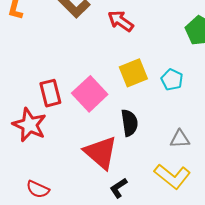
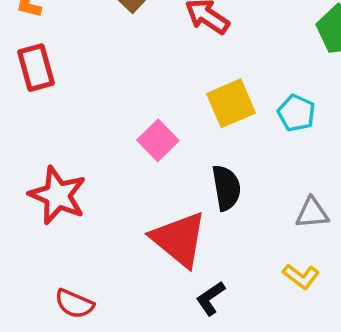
red rectangle: (50, 93) -> (36, 68), moved
pink square: (90, 94) -> (158, 140), size x0.7
yellow L-shape: (172, 176) -> (301, 276), size x0.6

